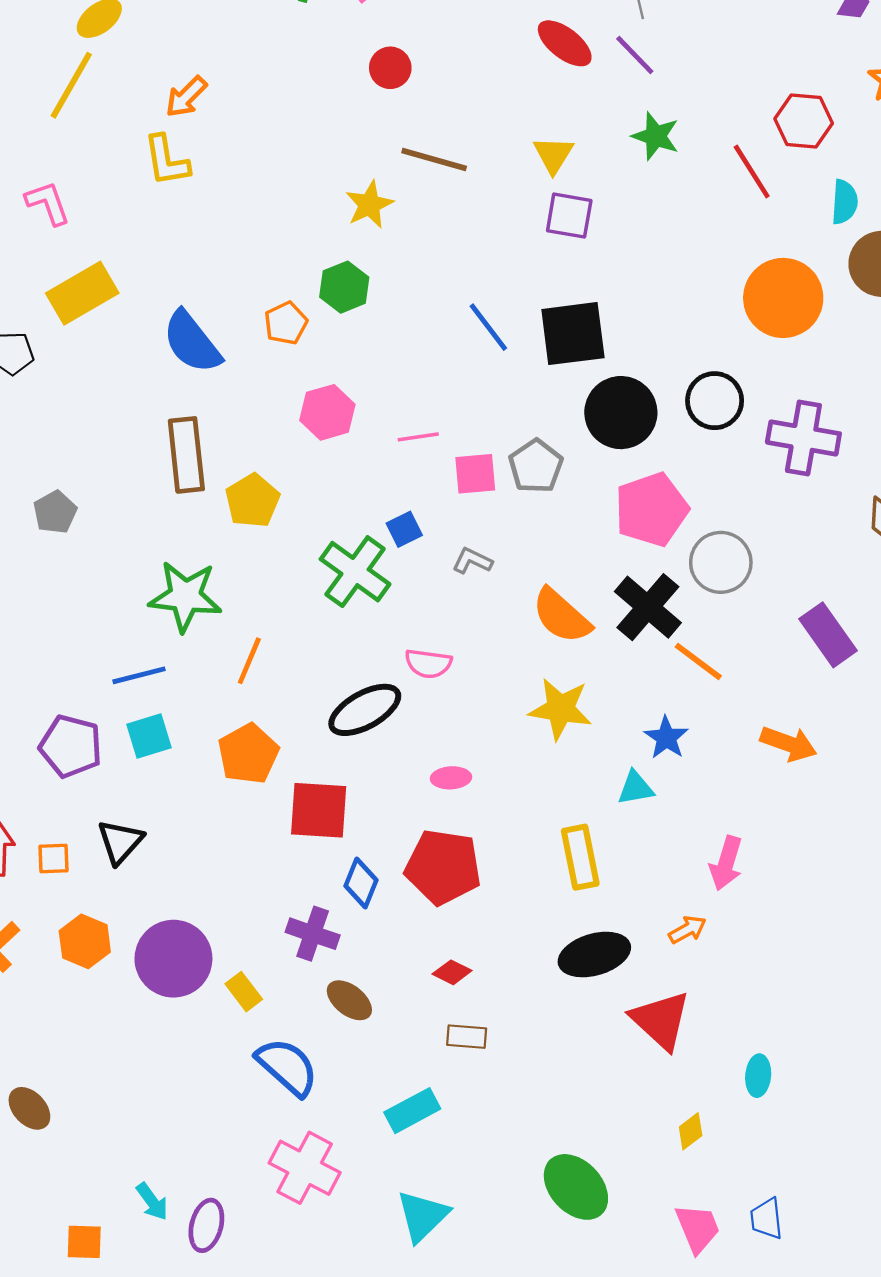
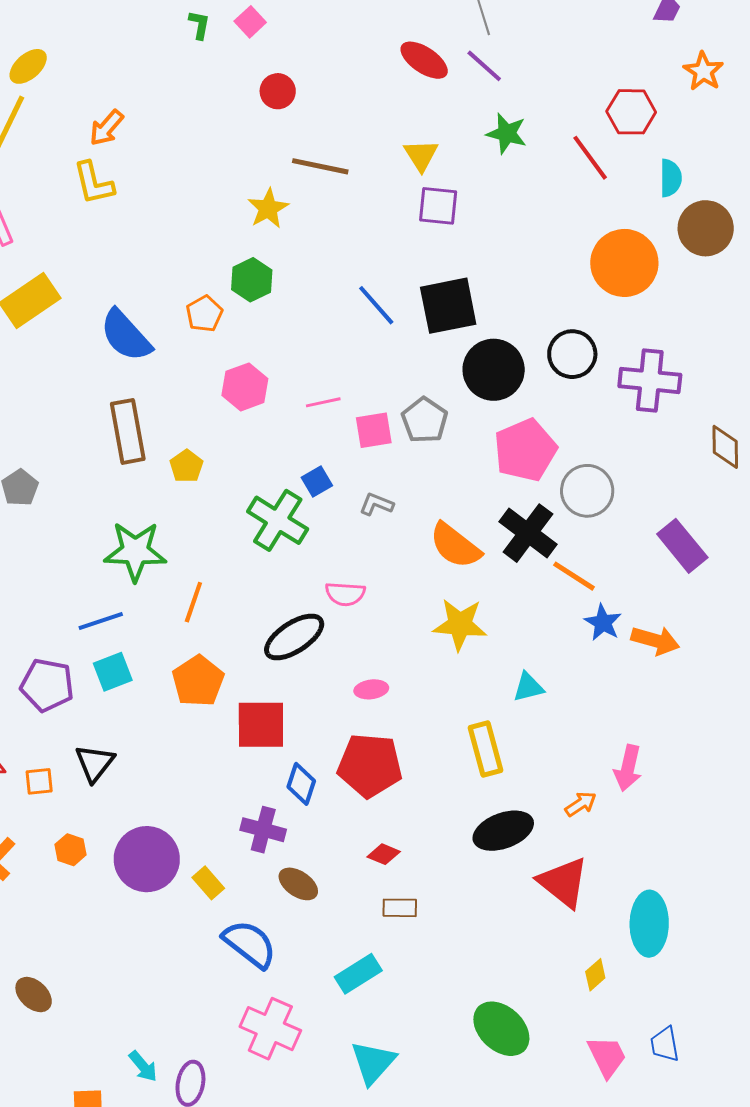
yellow pentagon: (252, 501) -> (187, 466), size x0.7
blue star: (666, 738) -> (603, 623), moved
pink arrow: (726, 863) -> (628, 768), moved
orange hexagon: (85, 941) -> (71, 850), size x0.7
cyan ellipse: (758, 1076) -> (649, 924), size x1.8

